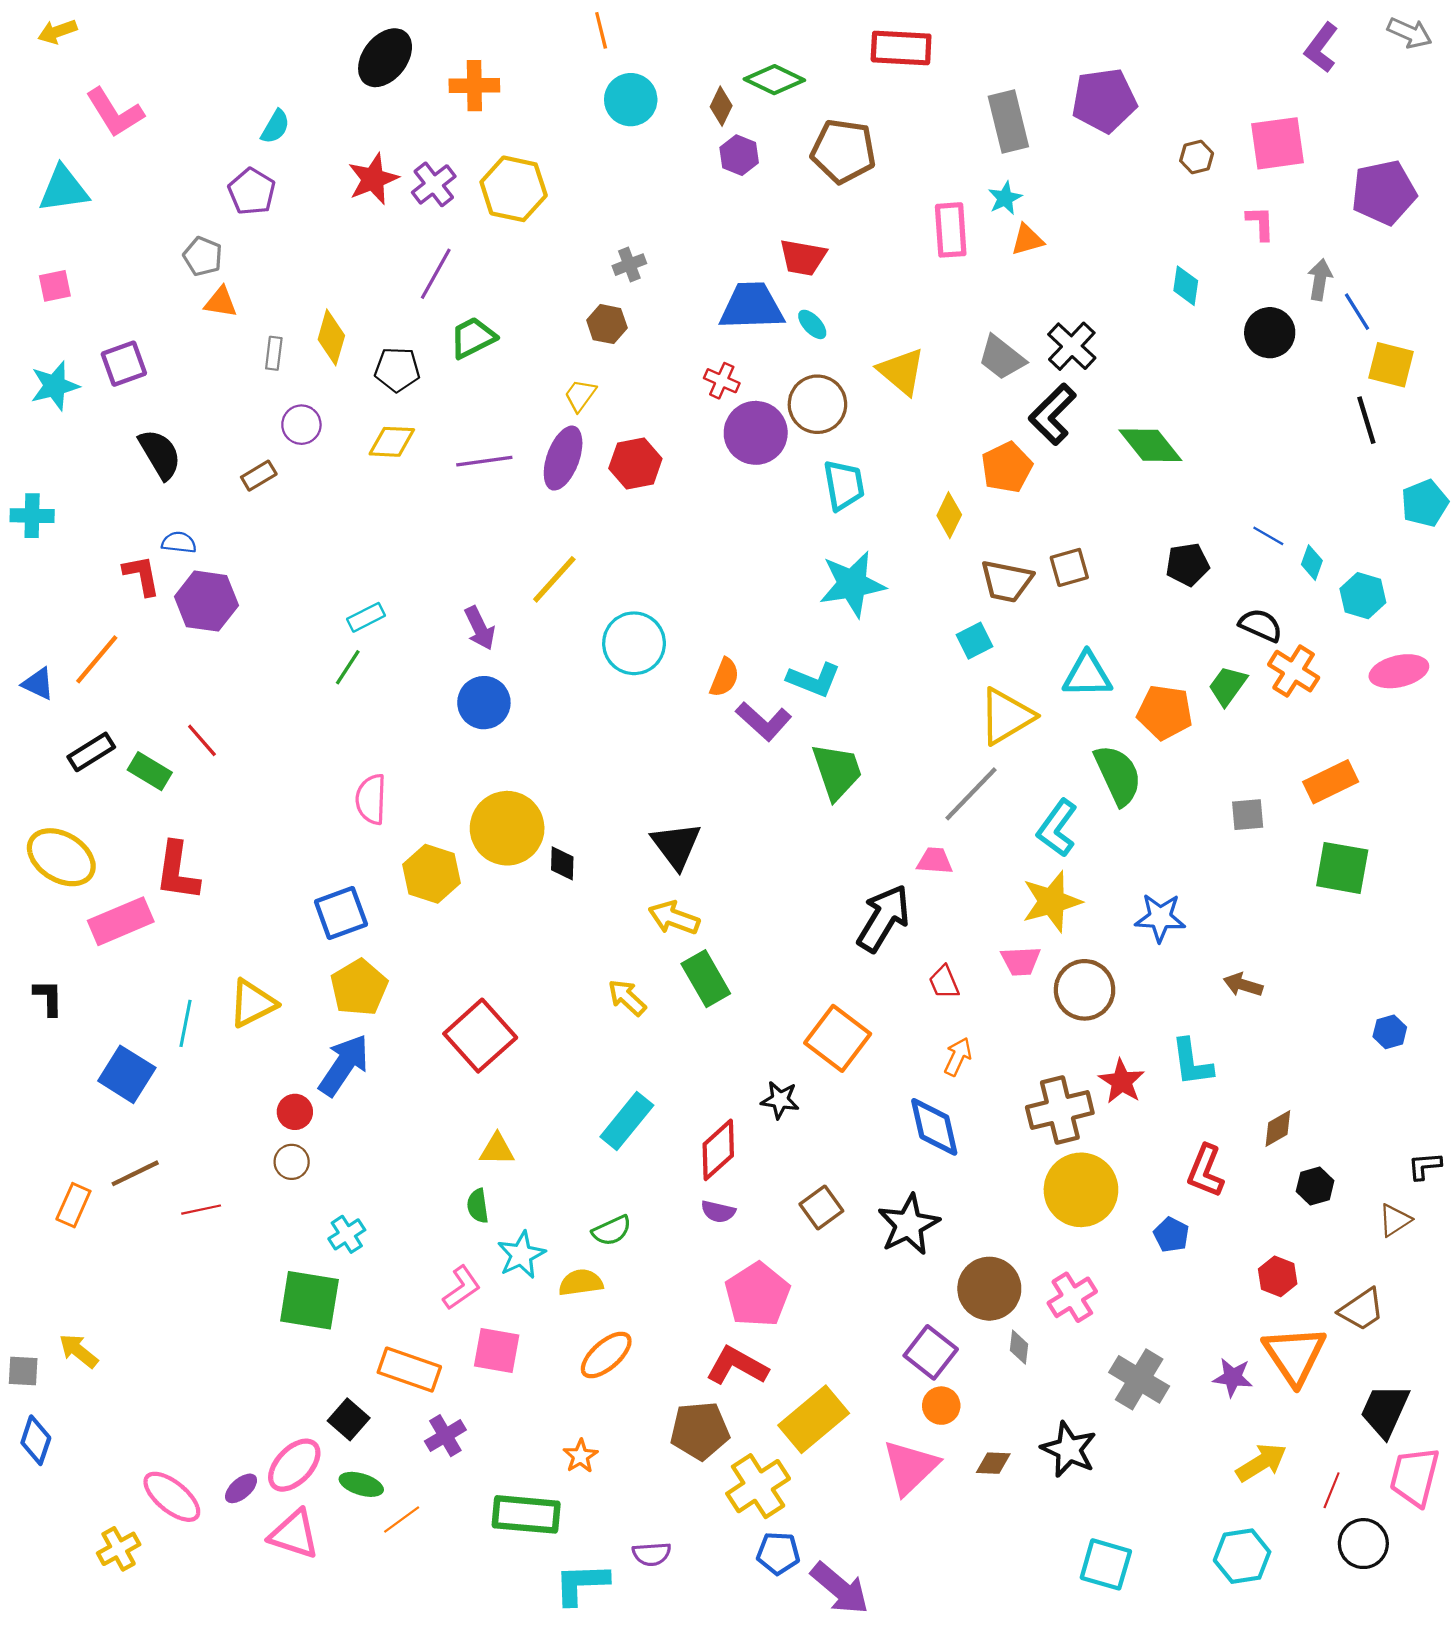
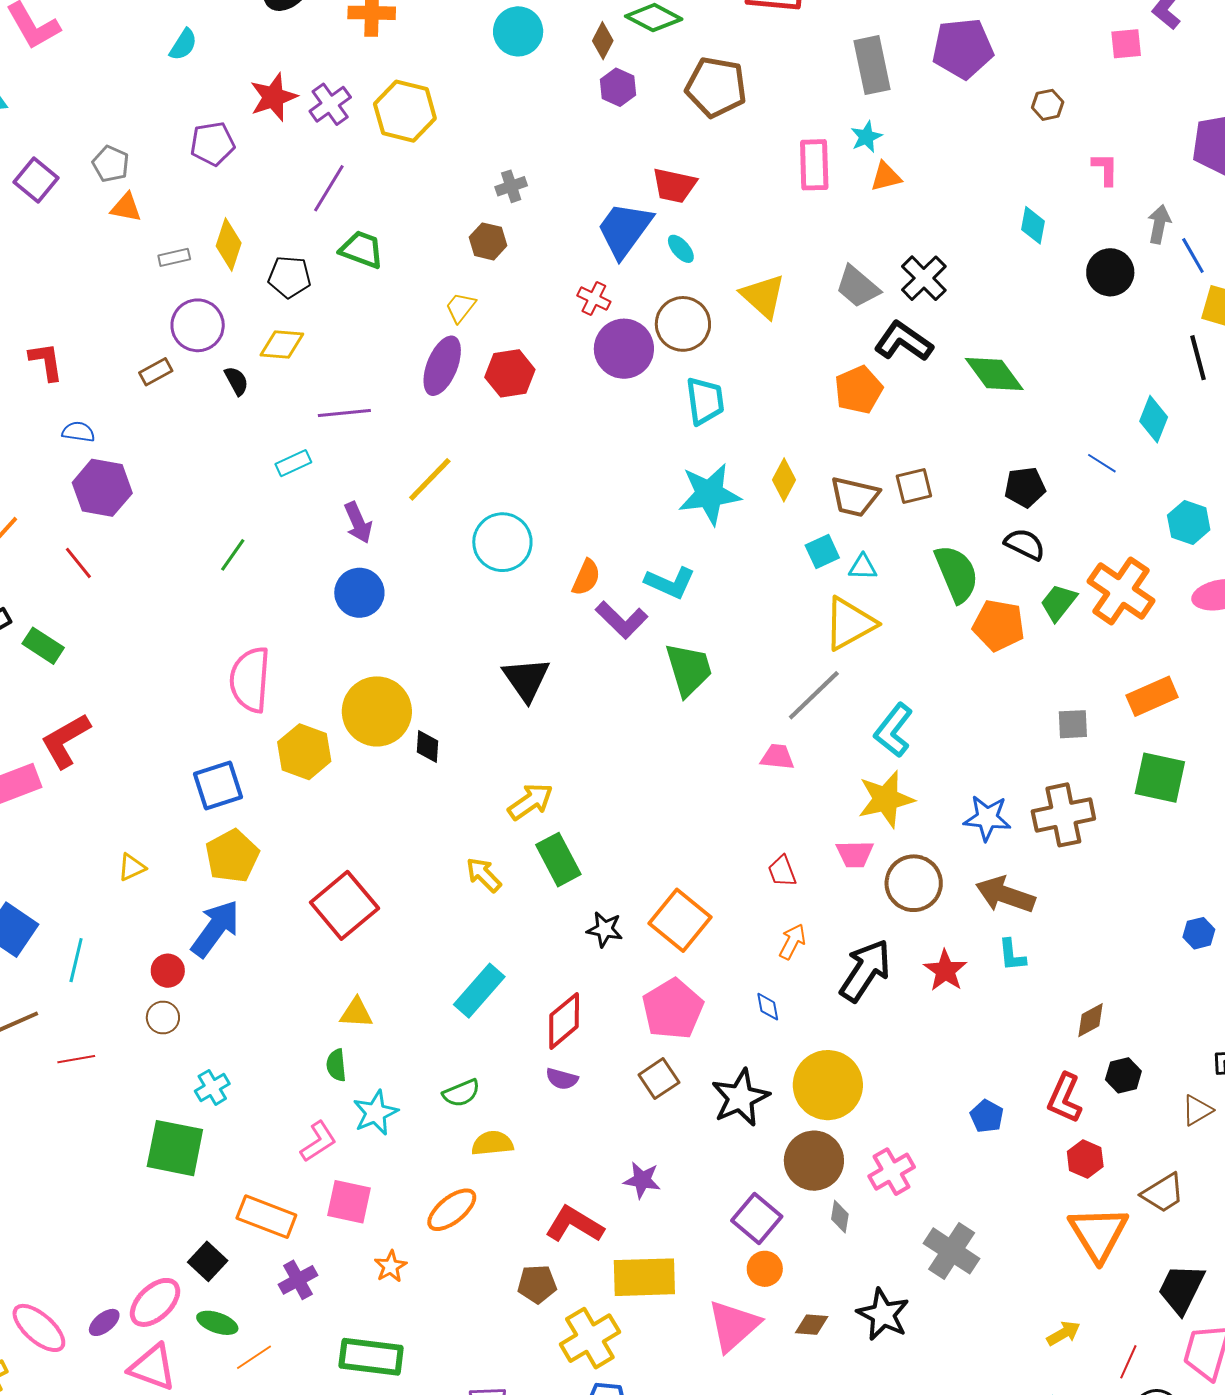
pink square: (1277, 143) -> (1126, 44), moved, size x0.6
purple pentagon: (252, 192) -> (213, 144), moved, turned 30
blue trapezoid: (752, 306) -> (625, 230), turned -54
green trapezoid: (473, 338) -> (362, 250), turned 45
gray rectangle: (274, 353) -> (174, 257), turned 68
purple square: (124, 364) -> (36, 180), moved, turned -33
black L-shape: (1053, 414) -> (903, 341), turned 78
purple circle: (301, 425) -> (198, 325), size x1.4
black semicircle: (160, 454) -> (236, 381), moved, size x0.6
purple line: (484, 461) -> (344, 413), moved
yellow diamond: (949, 515) -> (784, 480), moved
cyan diamond: (1312, 563) -> (1154, 419), moved, size x1.4
red L-shape: (142, 575) -> (46, 362), moved
cyan rectangle: (366, 617) -> (293, 463), moved
black semicircle: (1261, 625) -> (1025, 544), moved
orange cross: (1294, 671) -> (1121, 591), size x1.4
cyan triangle: (1087, 675) -> (863, 567), moved, size x0.6
red line: (202, 740) -> (78, 563), moved
green semicircle: (1118, 775) -> (957, 574), moved
pink semicircle: (371, 799) -> (250, 680), size x1.4
black triangle: (676, 846) -> (526, 679), moved
red L-shape: (177, 871) -> (66, 741), turned 50
yellow arrow: (674, 918) -> (531, 801), turned 123
black arrow: (884, 918) -> (865, 970), moved
brown arrow: (1243, 985) -> (1005, 895), moved, size x1.6
yellow triangle: (253, 1003) -> (132, 867), size x0.6
cyan line: (185, 1023) -> (76, 960), moved
cyan L-shape: (1192, 1062) -> (1012, 955), size x0.7
black star: (780, 1100) -> (605, 929), moved
brown cross: (1060, 1110) -> (1063, 815), moved
blue diamond: (934, 1127) -> (768, 1007), size x0.5
red L-shape: (1205, 1171) -> (1065, 1098), moved
yellow circle: (1081, 1190) -> (828, 1085), moved
yellow semicircle: (581, 1283) -> (492, 1143), moved
pink pentagon: (757, 1295) -> (673, 1009), moved
purple star: (1233, 1377) -> (642, 1180), moved
yellow rectangle: (814, 1419) -> (644, 1277), turned 36
brown pentagon: (700, 1431) -> (537, 1284), size x0.7
orange star: (580, 1456) -> (391, 1266), moved
yellow arrow: (1261, 1463) -> (1063, 1333), size x0.7

